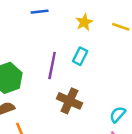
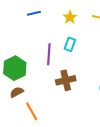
brown cross: (69, 101) -> (66, 80), turned -30

